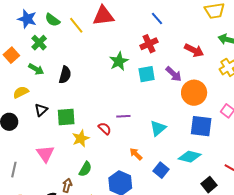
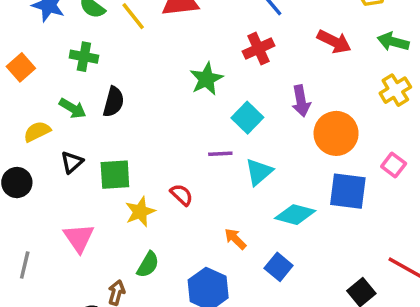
green cross: (39, 43) -> (84, 57), moved, turned -35
red arrow: (194, 50) -> (334, 42), moved
green arrow: (36, 69) -> (73, 108), moved
cyan square: (147, 74) -> (247, 118), moved, turned -36
purple arrow: (174, 74) -> (301, 101), turned 36
purple line: (123, 116) -> (220, 154), moved
cyan triangle: (158, 128) -> (259, 172), moved
cyan diamond: (190, 157) -> (295, 215), moved

